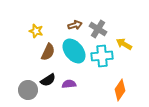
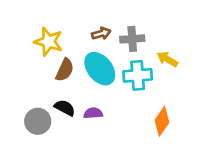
gray cross: (98, 29) -> (132, 39), turned -36
yellow star: (36, 31) -> (49, 42), size x1.5
black semicircle: (48, 80) -> (65, 108), turned -119

